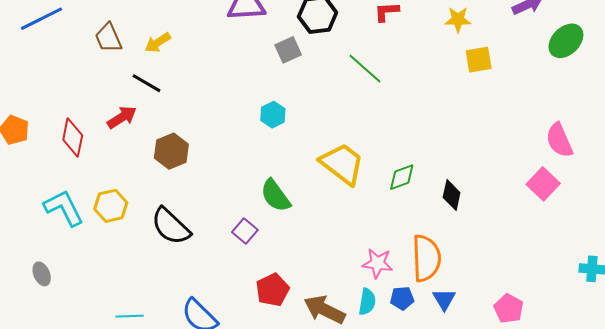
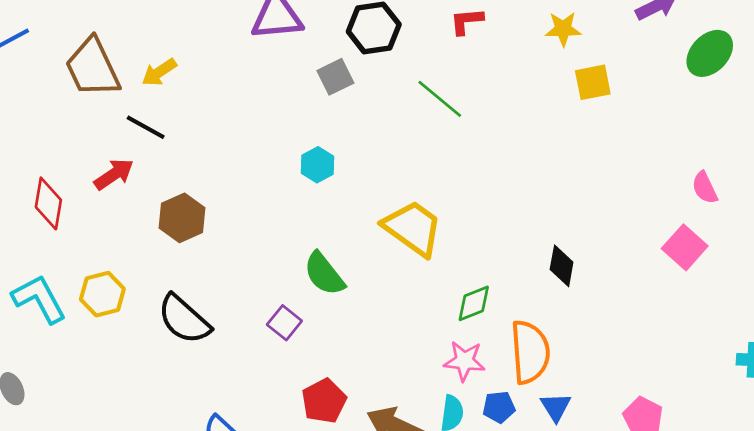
brown trapezoid: (108, 38) -> (93, 68), size x1.5
pink semicircle: (559, 140) -> (705, 188), size x0.7
green diamond: (402, 177) -> (474, 303), moved

